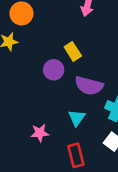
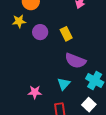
purple circle: (54, 70) -> (40, 32), moved

